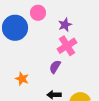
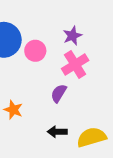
pink circle: (38, 13) -> (35, 51), moved

